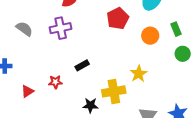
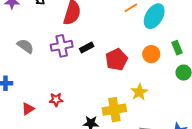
red pentagon: (118, 19) -> (116, 60), moved
black rectangle: (82, 65) -> (87, 47), moved

